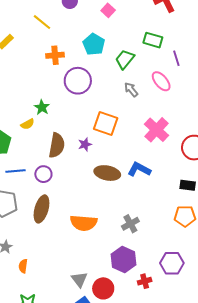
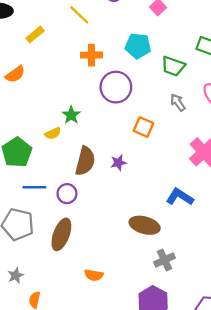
cyan pentagon: (94, 44) -> (138, 46), turned -30
green trapezoid: (125, 59) -> (173, 66), turned -115
orange square: (106, 124) -> (143, 127), moved, size x0.7
brown ellipse: (107, 173) -> (145, 225), moved
orange semicircle: (84, 223) -> (94, 275), moved, size x0.6

